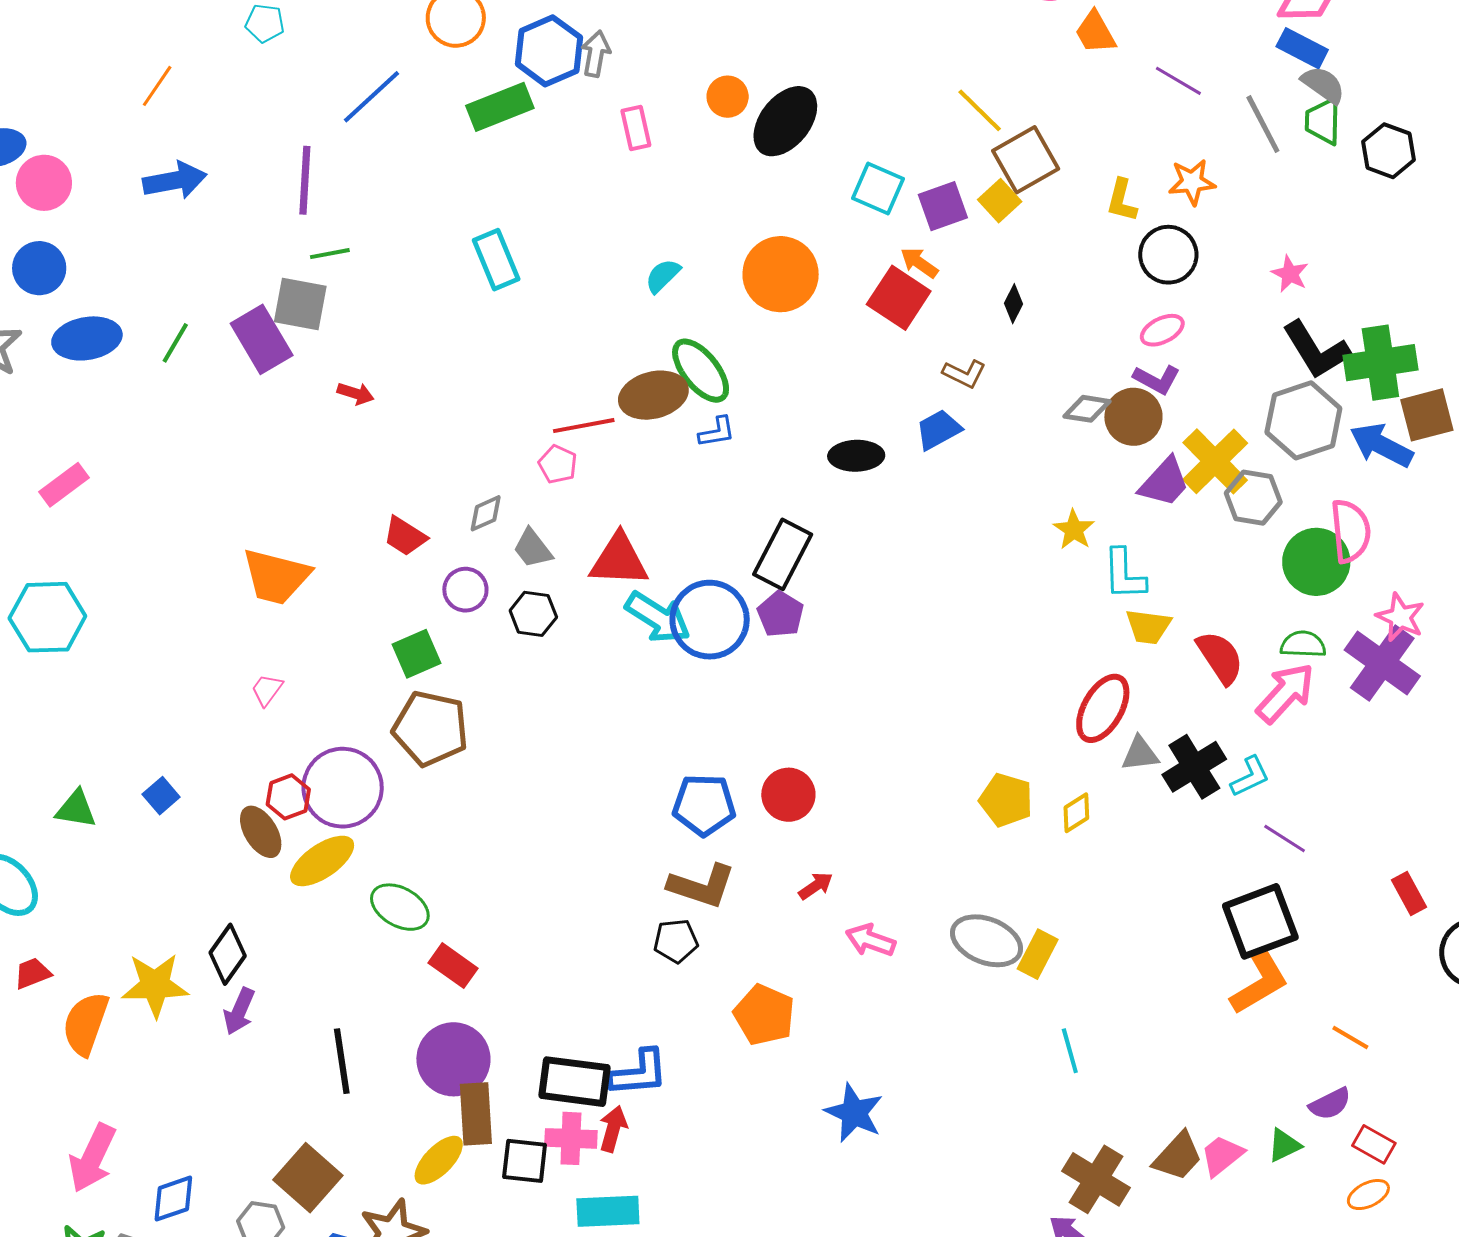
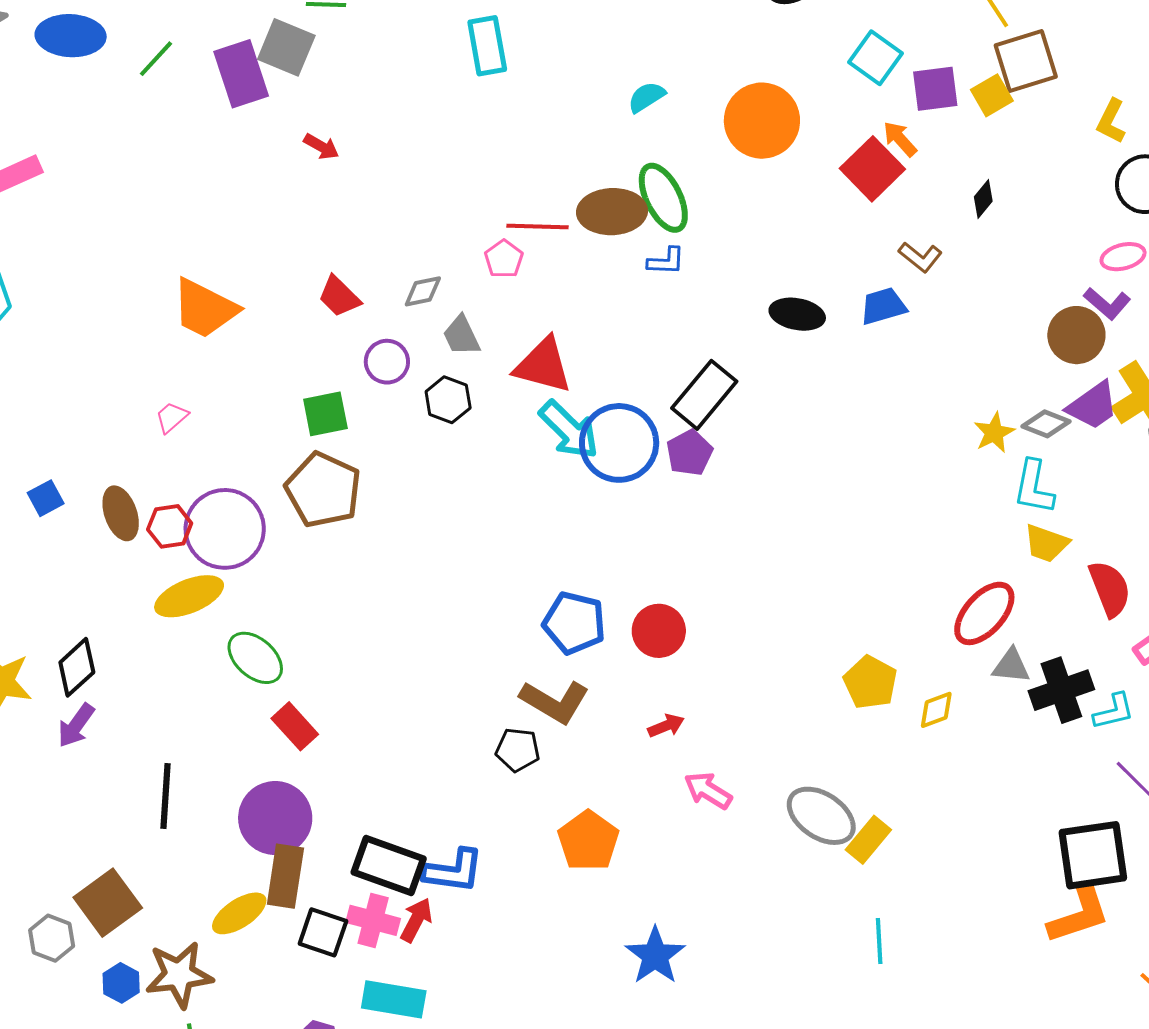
gray diamond: (1087, 409) -> (1046, 424), moved
brown ellipse: (261, 832) -> (121, 513), moved

